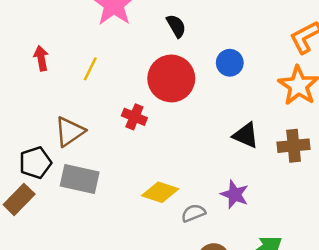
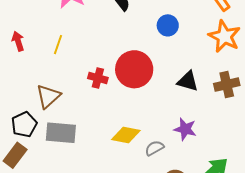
red circle: (171, 78) -> (134, 69), moved

